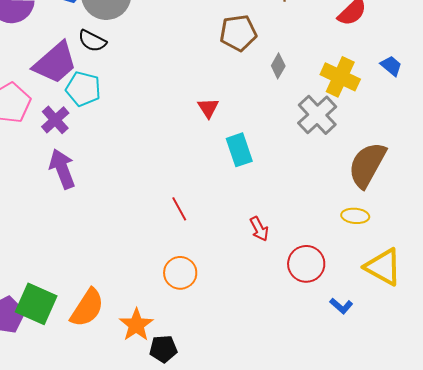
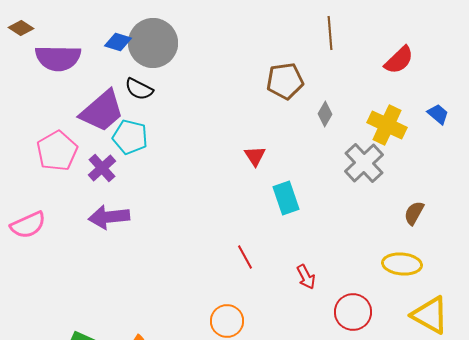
brown semicircle: (367, 165) -> (414, 213), size x0.5
purple arrow: (62, 169) -> (109, 217), turned -75
red line: (179, 209) -> (245, 257), moved
yellow ellipse: (355, 216) -> (402, 264), size x1.4

